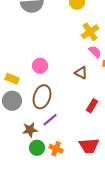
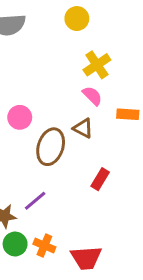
pink semicircle: (95, 52) -> (92, 96), moved
brown ellipse: (42, 97) -> (51, 147), moved
red trapezoid: (89, 146) -> (86, 258), moved

